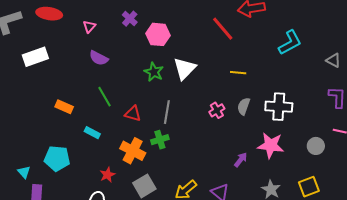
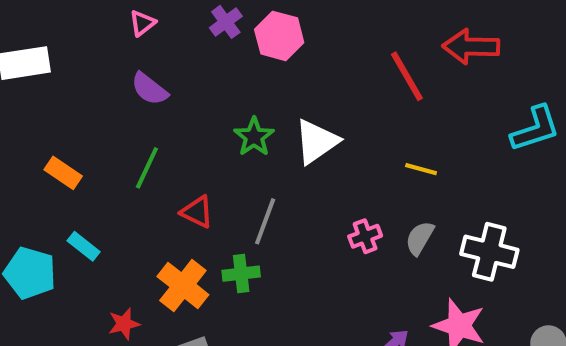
pink hexagon: (158, 34) -> (279, 36), moved
green line: (105, 97) -> (147, 168), turned 45
cyan rectangle: (92, 133) -> (84, 246), moved

